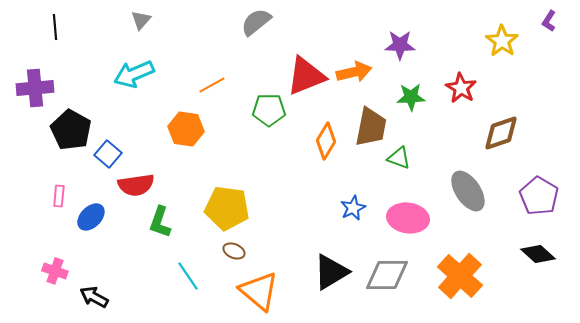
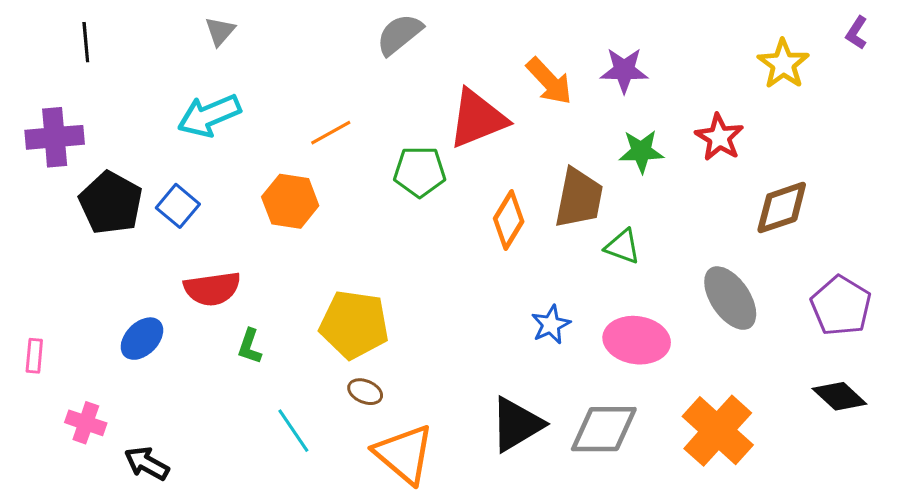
orange arrow: (354, 72) -> (549, 81), moved, turned 60
blue square: (108, 154) -> (178, 206), moved
pink rectangle: (59, 196) -> (34, 356), moved
green L-shape: (160, 222) -> (250, 346), size x0.7

